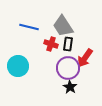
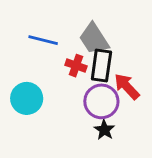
black rectangle: (68, 44) -> (101, 66), size x1.5
red arrow: (85, 58) -> (127, 86), turned 102

